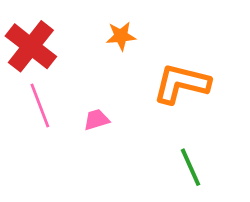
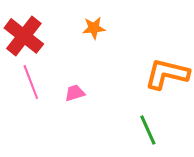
orange L-shape: (181, 84) -> (167, 74), moved

